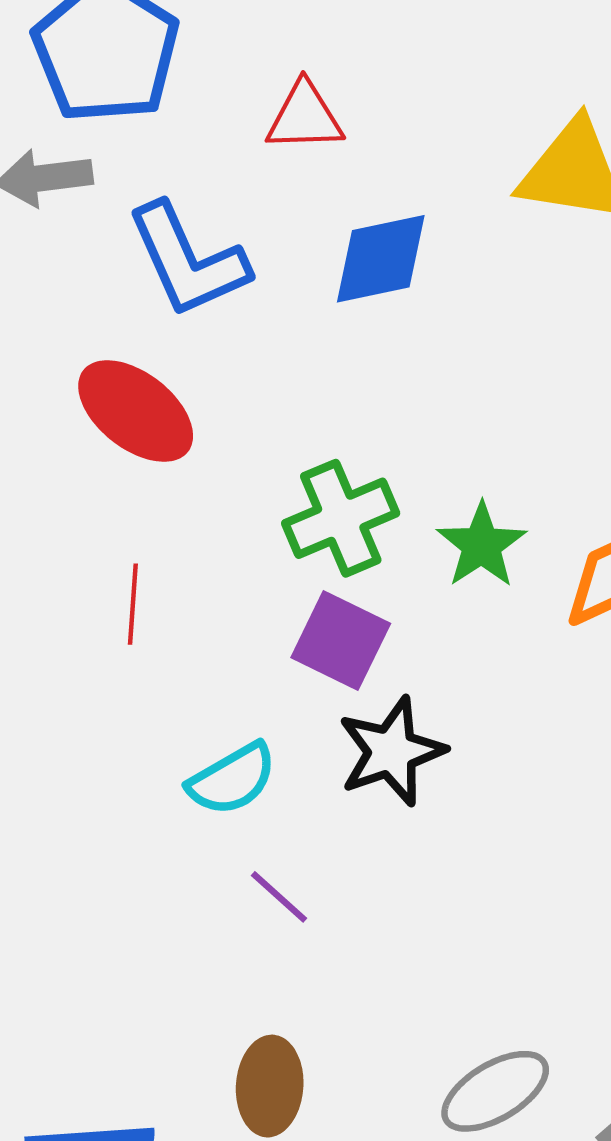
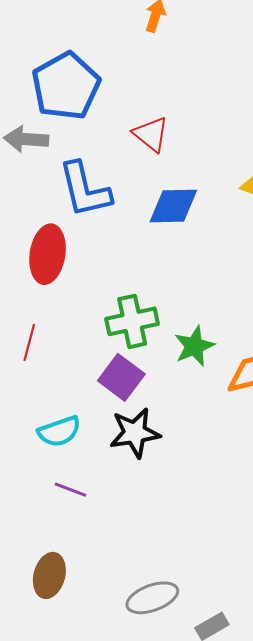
red triangle: (305, 117) -> (151, 134), turned 30
red ellipse: (136, 411) -> (48, 254), turned 50
purple line: (279, 897) -> (70, 490), turned -32

